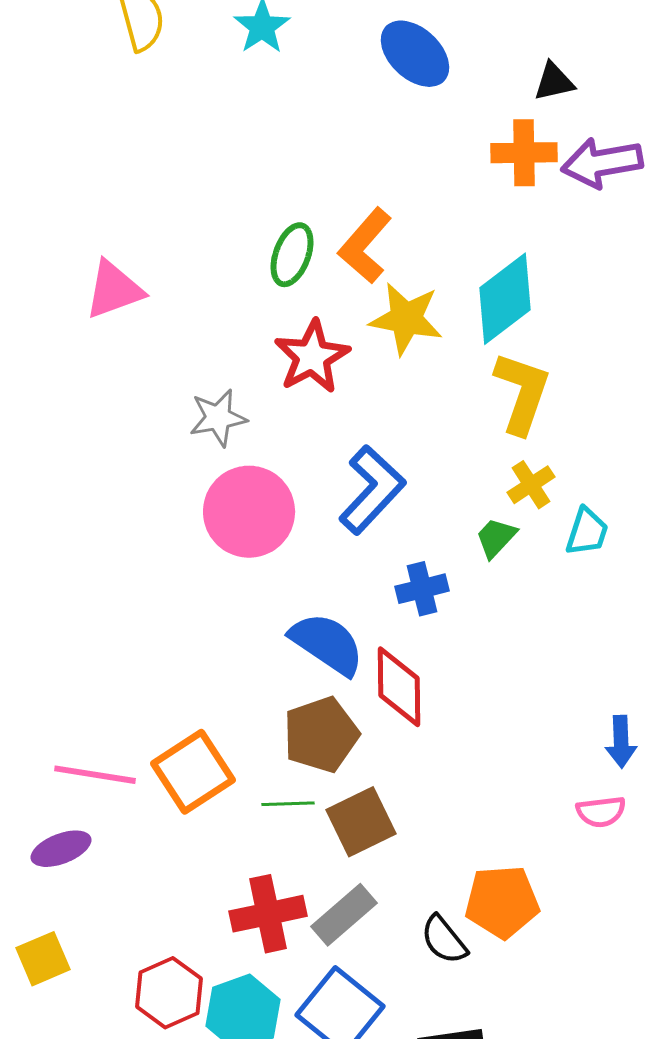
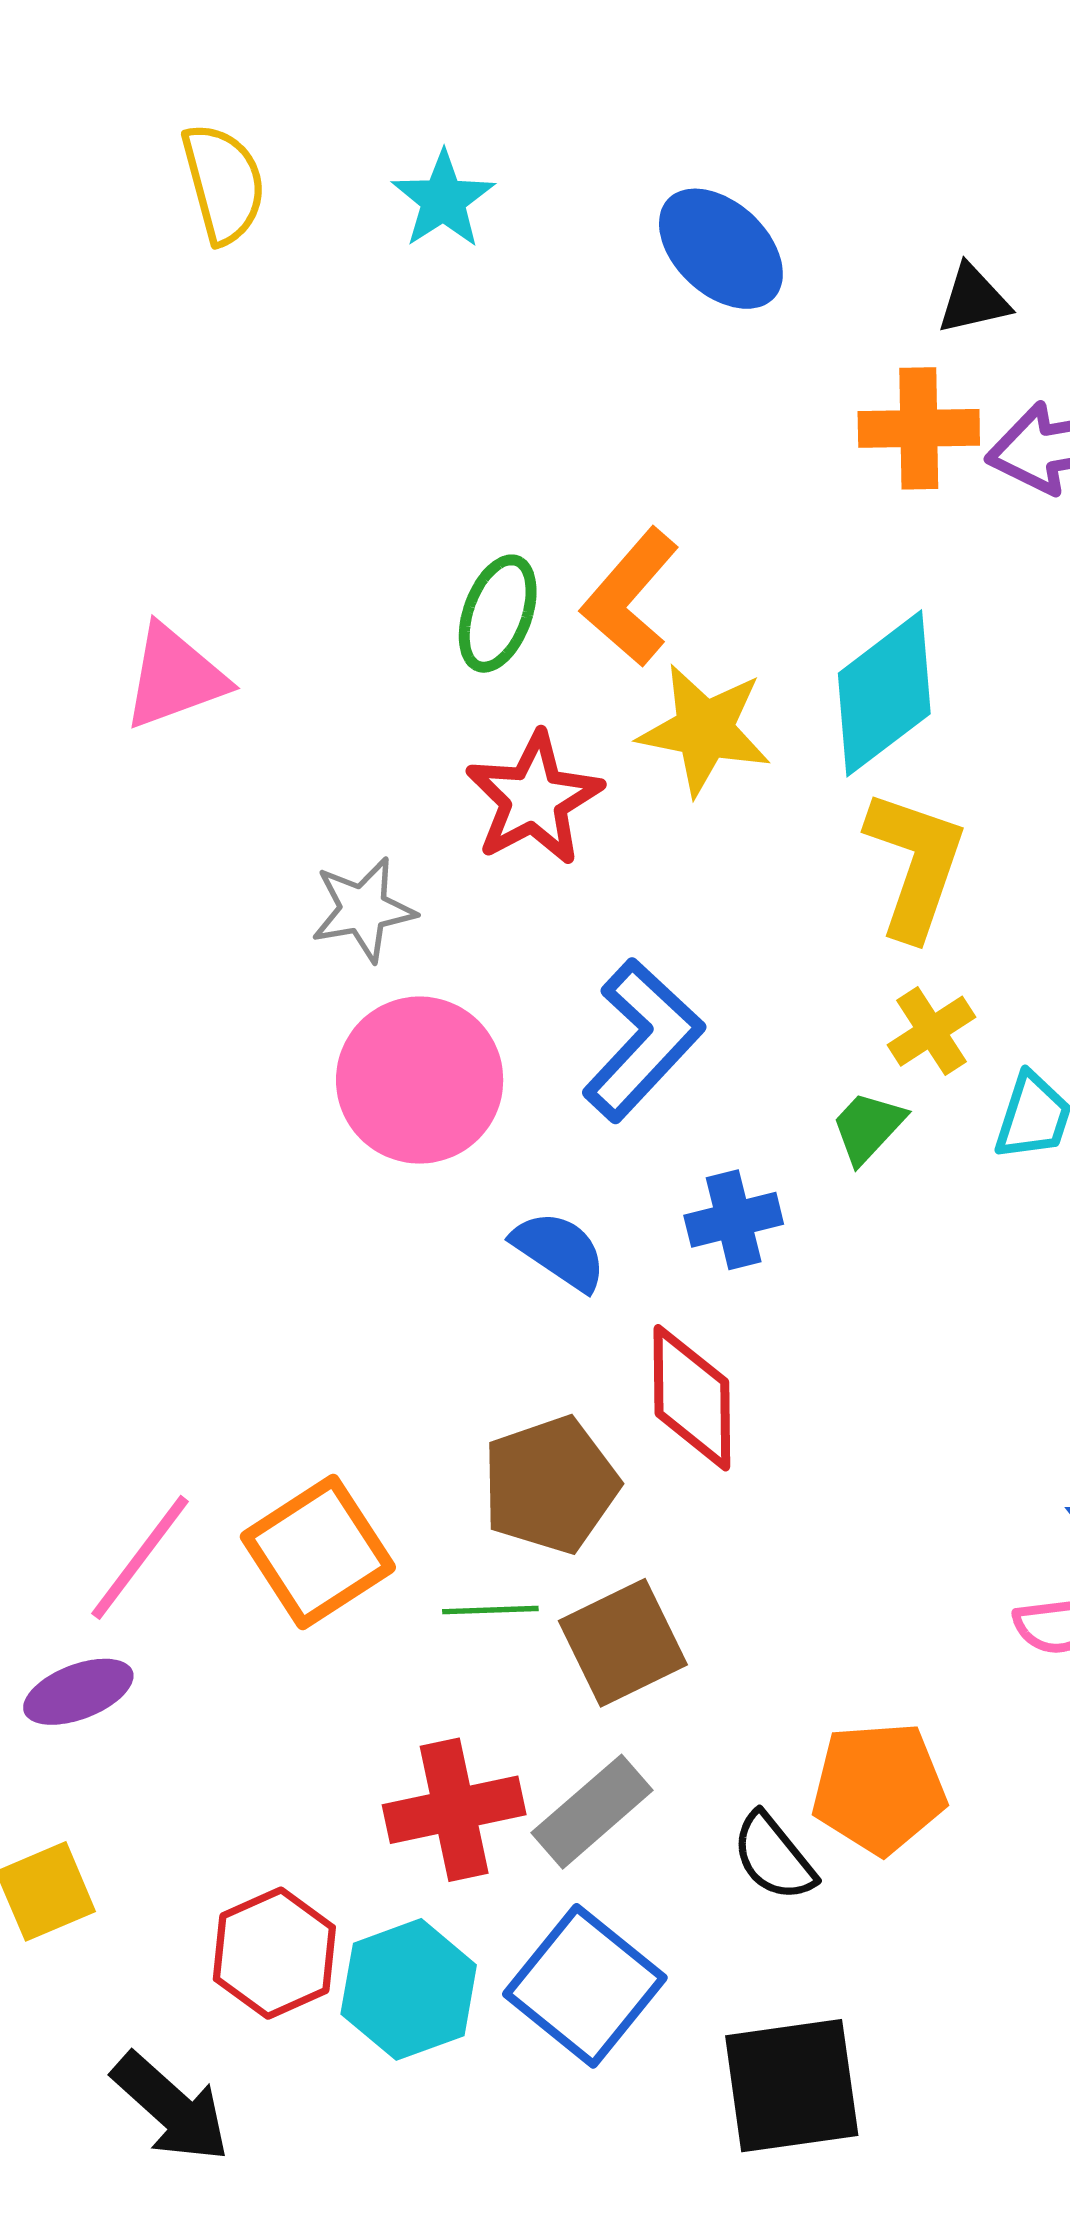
blue semicircle: (327, 644) -> (559, 1251), moved, size x0.7
pink line: (95, 775) -> (140, 1557), turned -62

